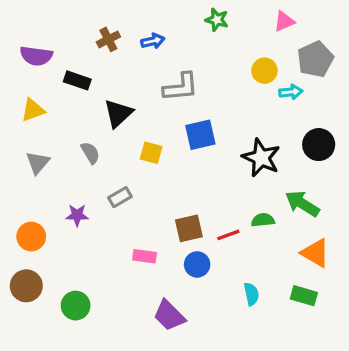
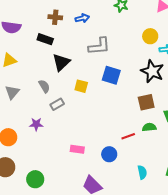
brown cross: (108, 39) -> (55, 17), turned 32
black rectangle: (77, 80) -> (45, 39), moved
blue square: (200, 135) -> (111, 75), turned 30
black star: (261, 158) -> (152, 71), moved
gray rectangle: (120, 197) -> (57, 104), moved
brown square: (189, 228) -> (146, 102), moved

